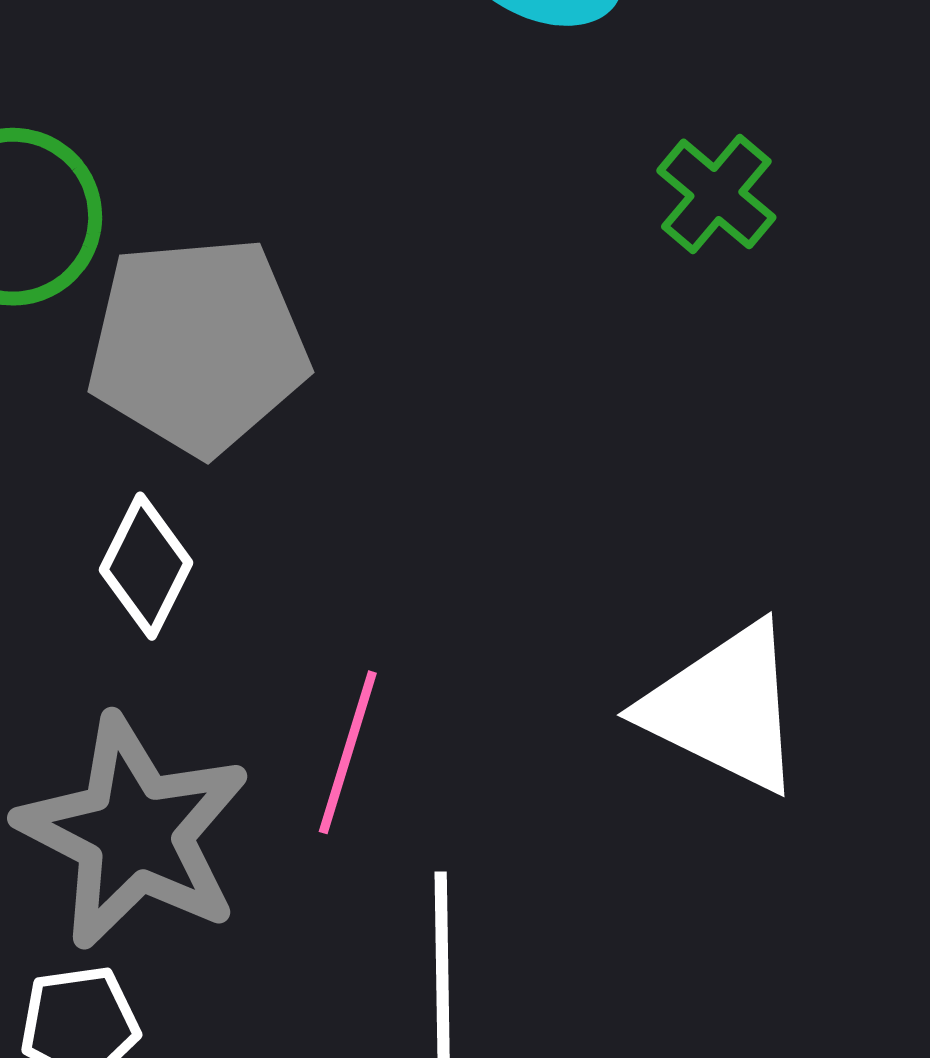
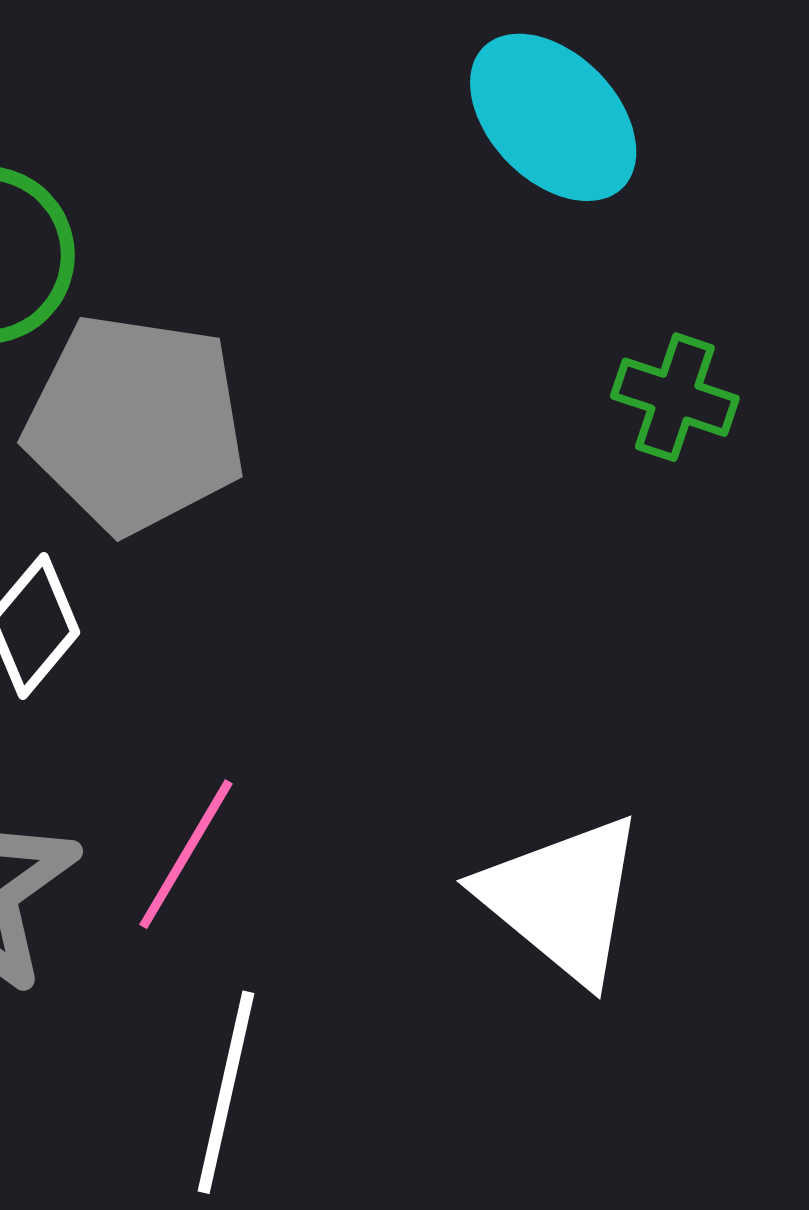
green cross: (716, 194) -> (675, 397), turned -35

